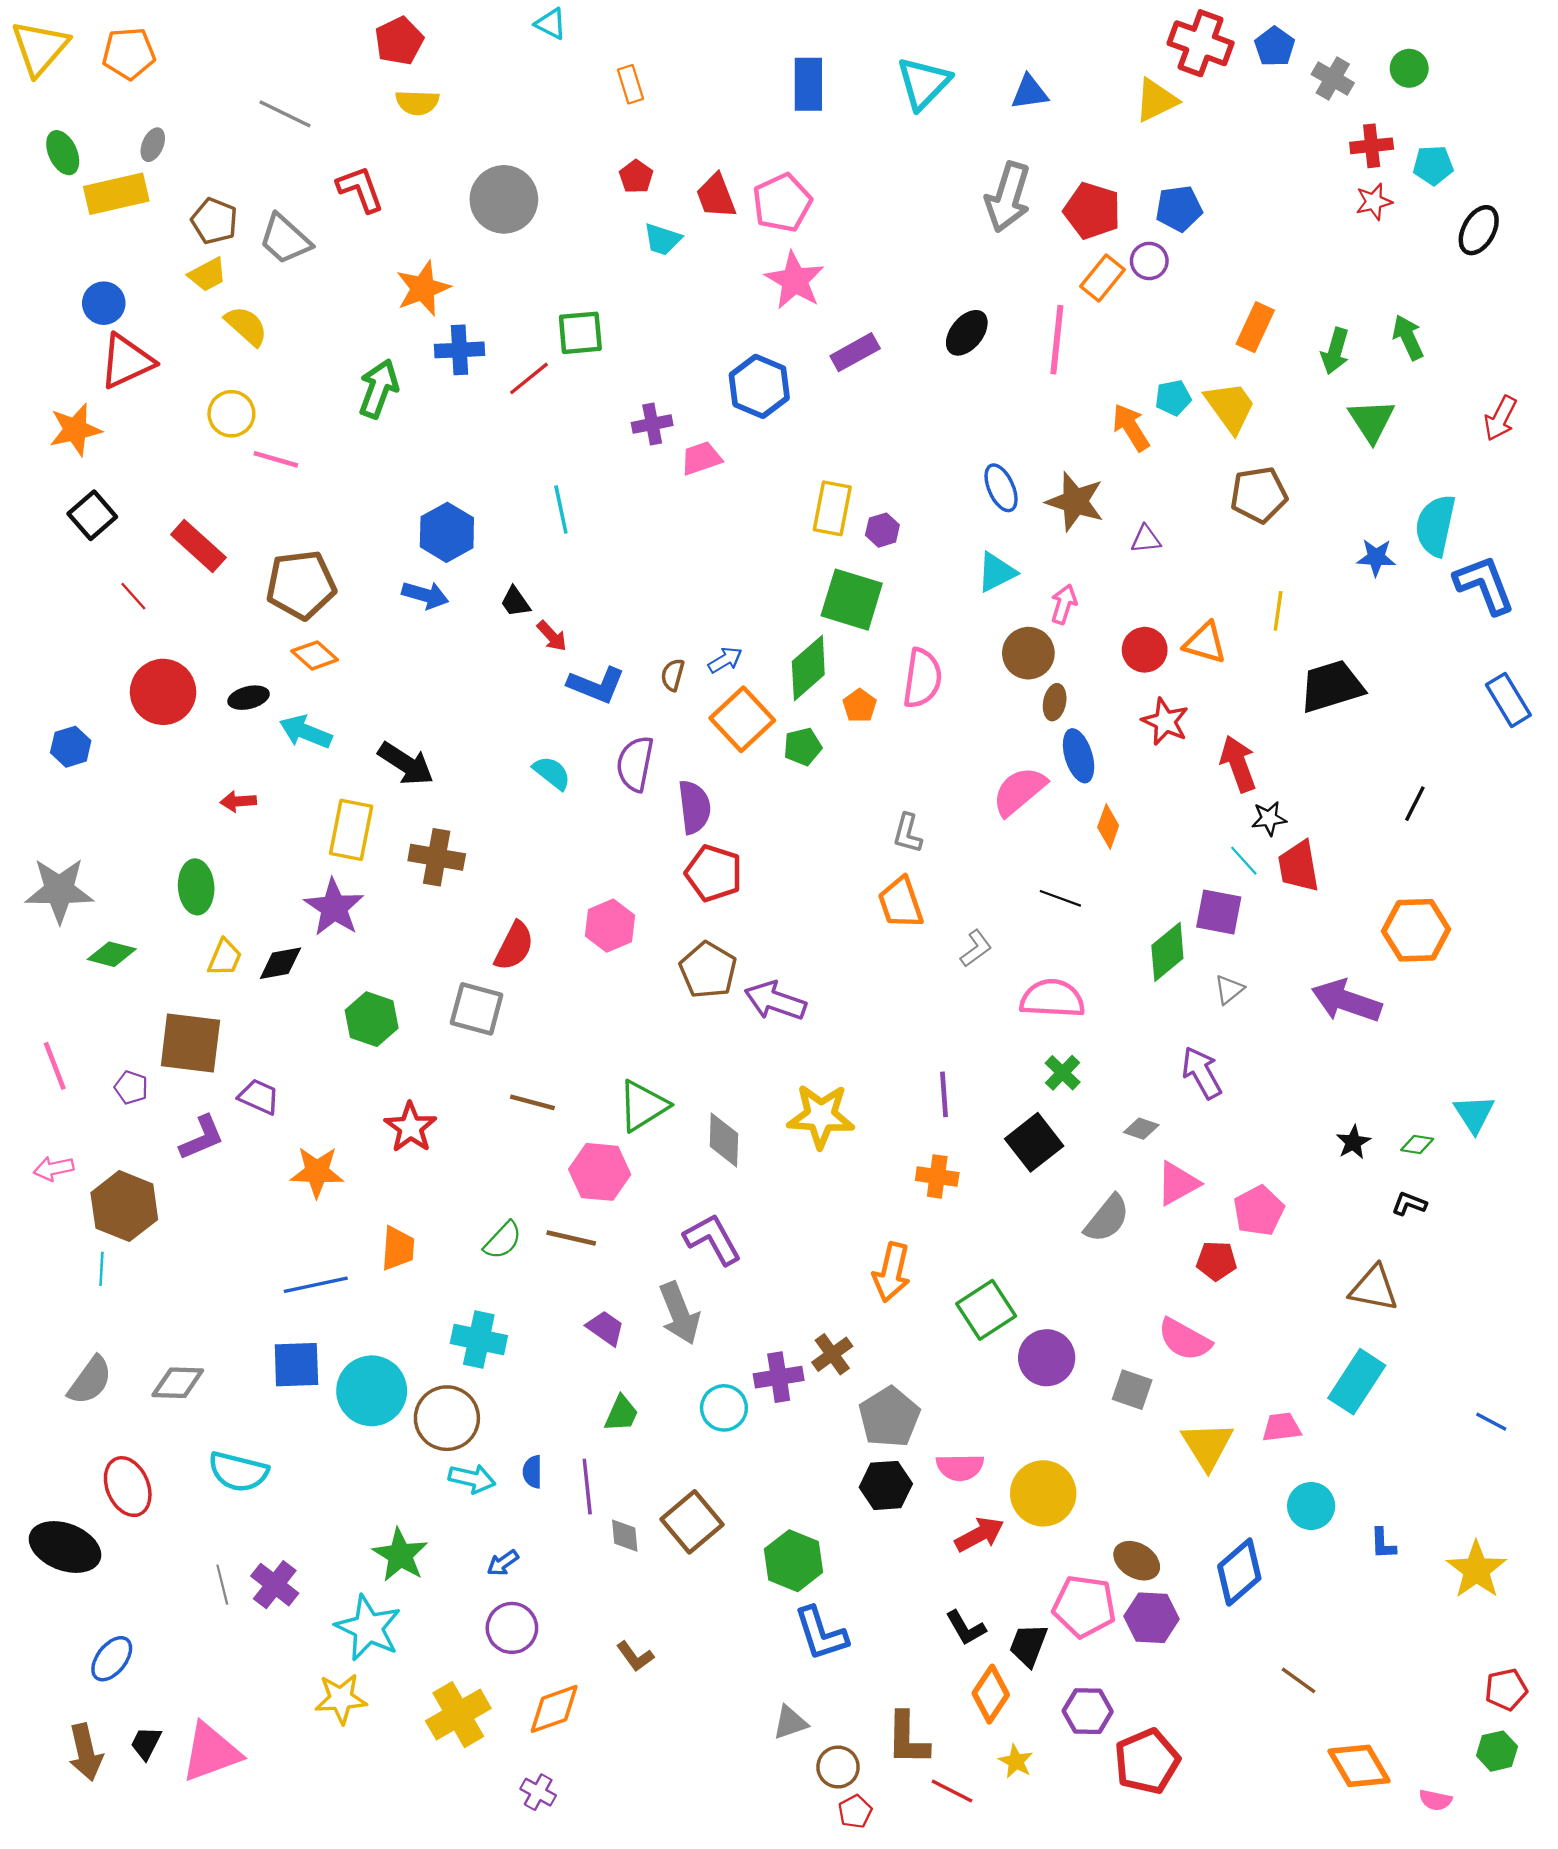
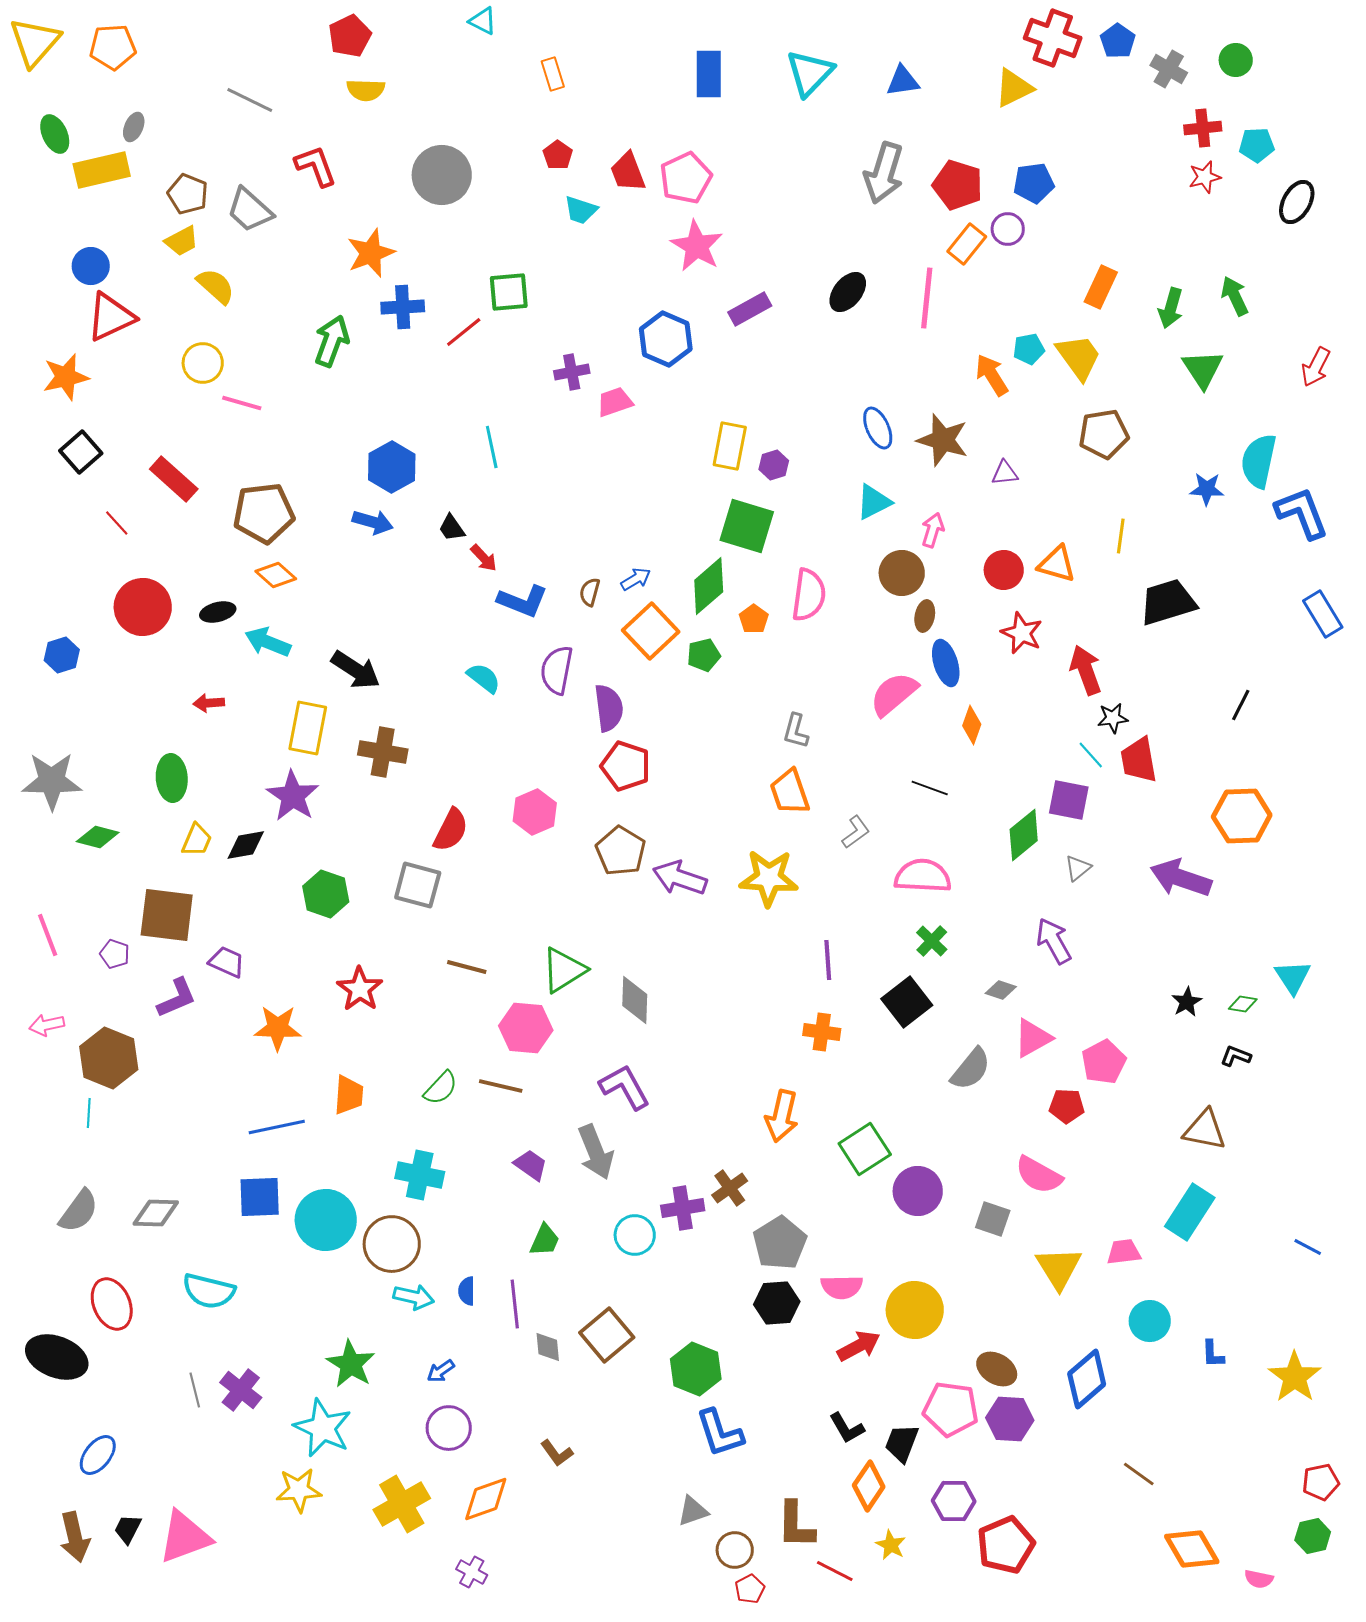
yellow star: (821, 1116) -> (769, 878), moved

